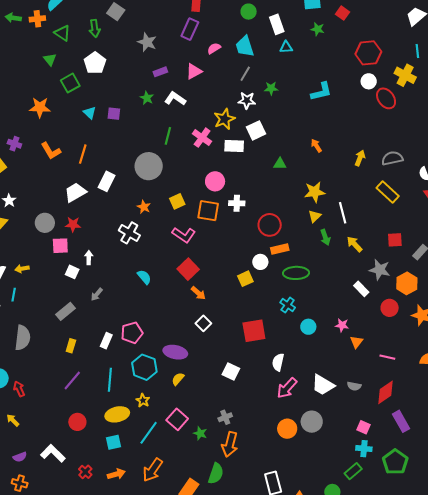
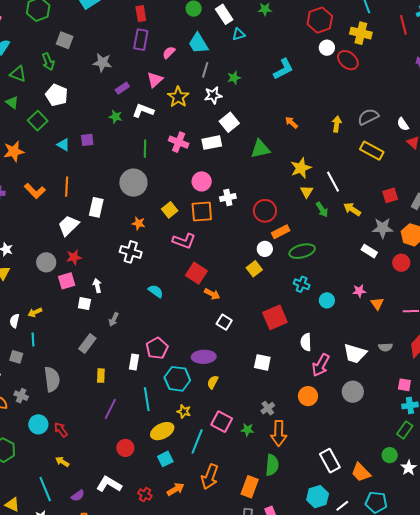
yellow star: (224, 119) -> (178, 97), moved
green triangle: (280, 164) -> (260, 149), size x1.5
orange circle: (287, 429) -> (308, 396), moved

